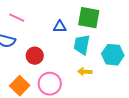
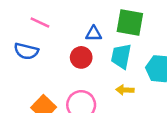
red circle: (35, 56) -> (81, 57), moved

